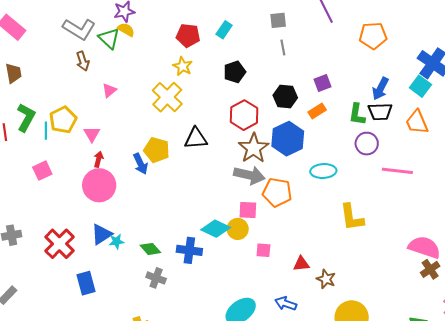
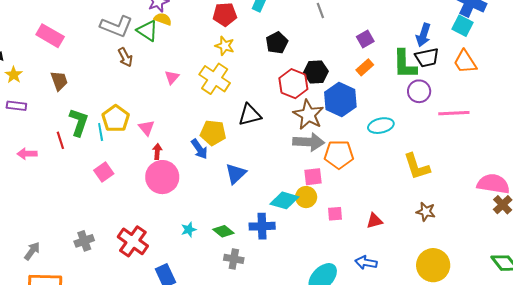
pink triangle: (109, 90) -> (172, 77), moved
black hexagon: (285, 97) -> (316, 72), moved
green L-shape: (357, 114) -> (405, 64), size x1.4
blue triangle: (102, 234) -> (236, 174), moved
brown star: (326, 279) -> (426, 212), moved

